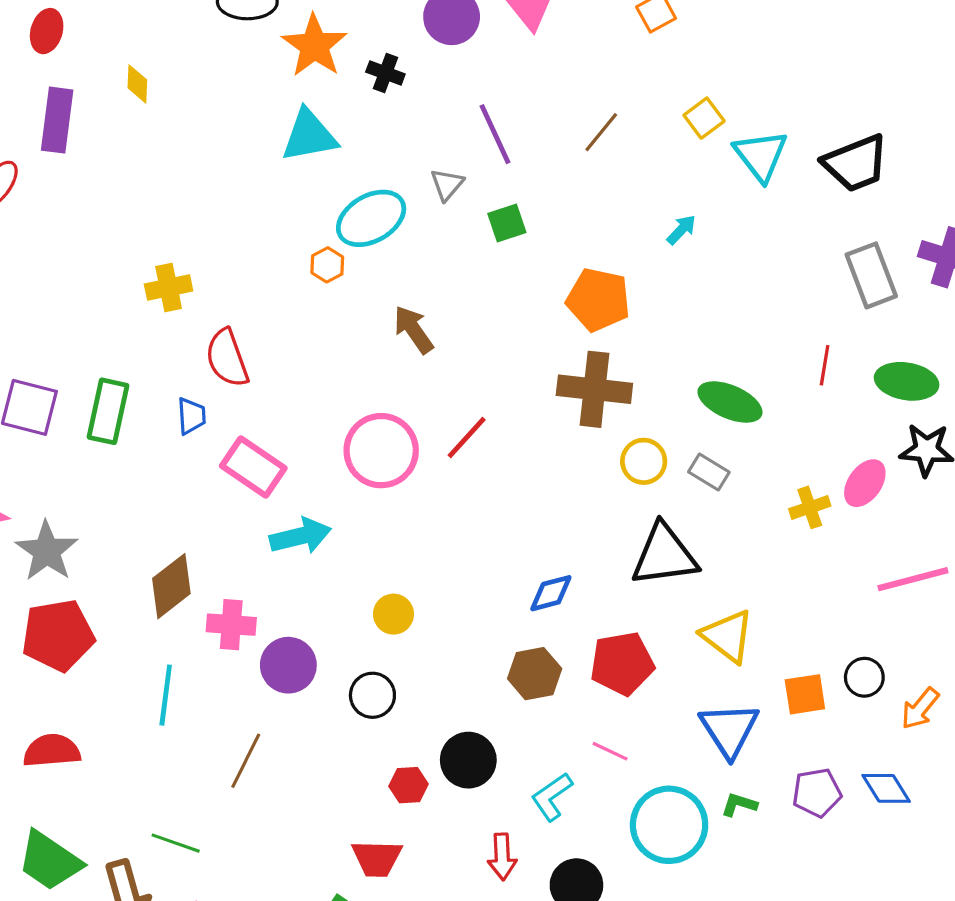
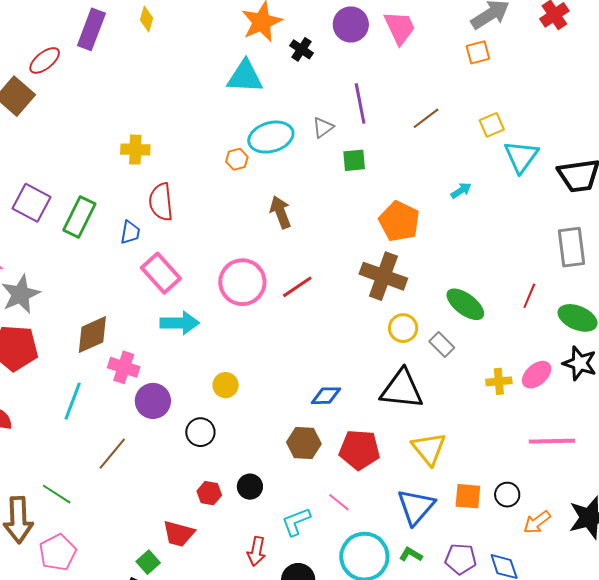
black circle: (468, 760) -> (250, 487), size x0.7

